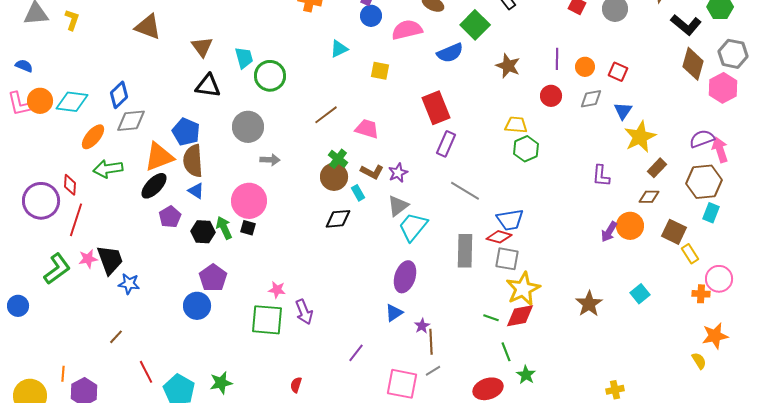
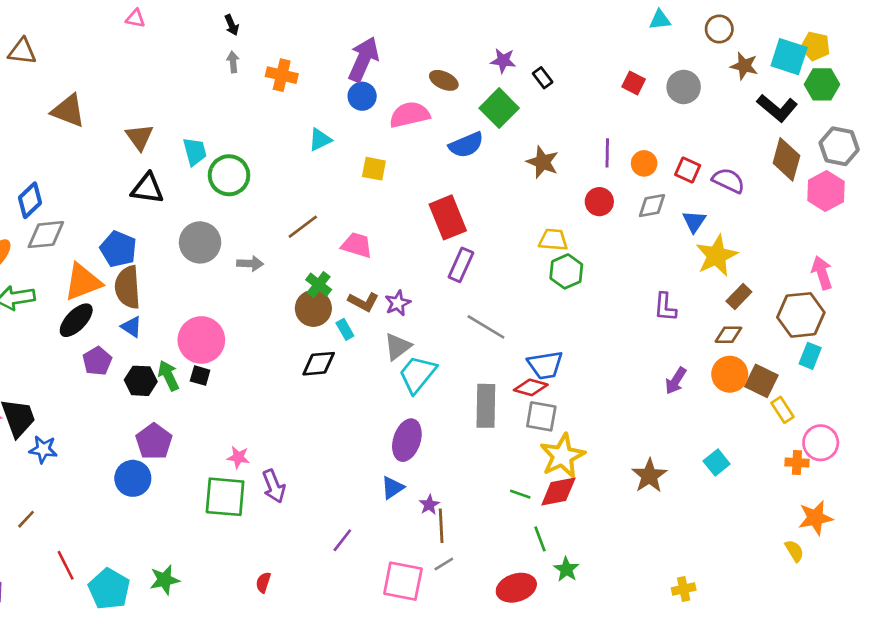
purple semicircle: (702, 139) -> (728, 181), moved, turned 45
gray arrow: (270, 160) -> (250, 264), moved
orange circle: (630, 226) -> (730, 374), moved

